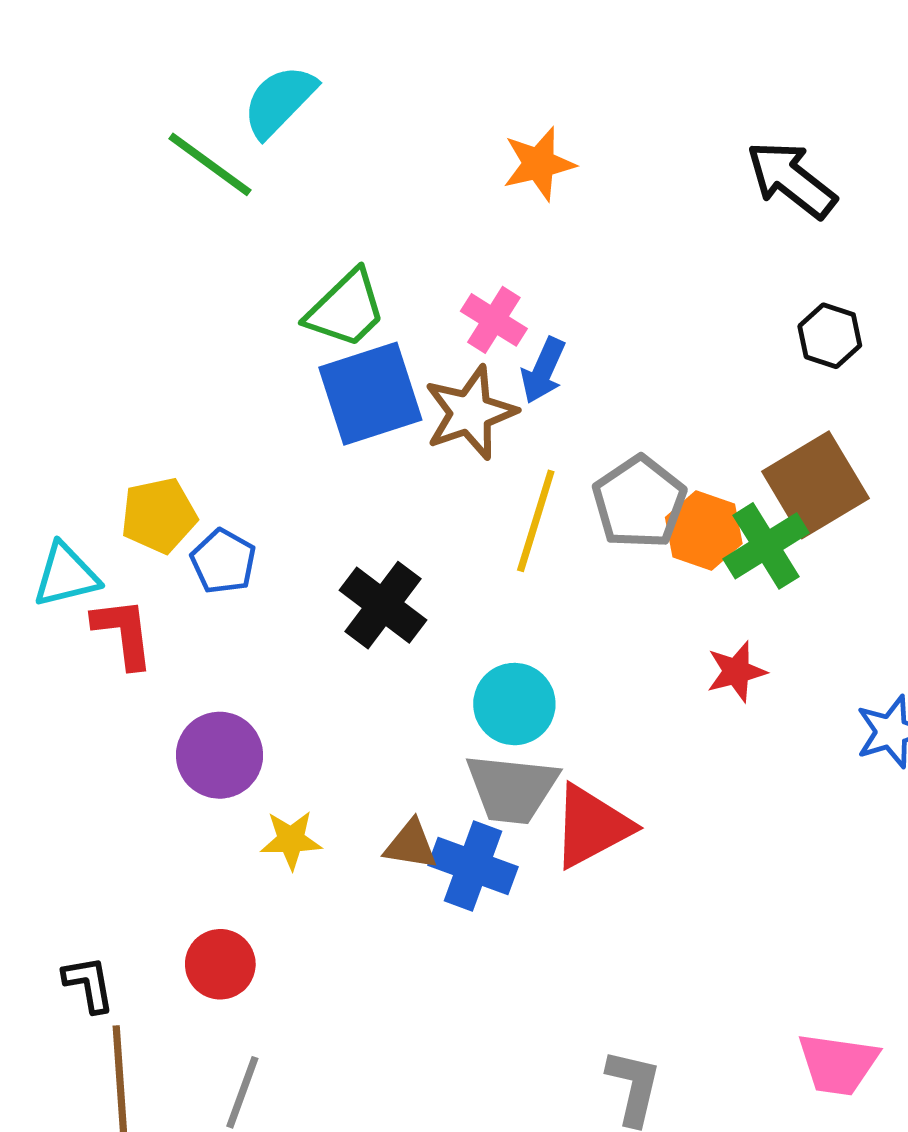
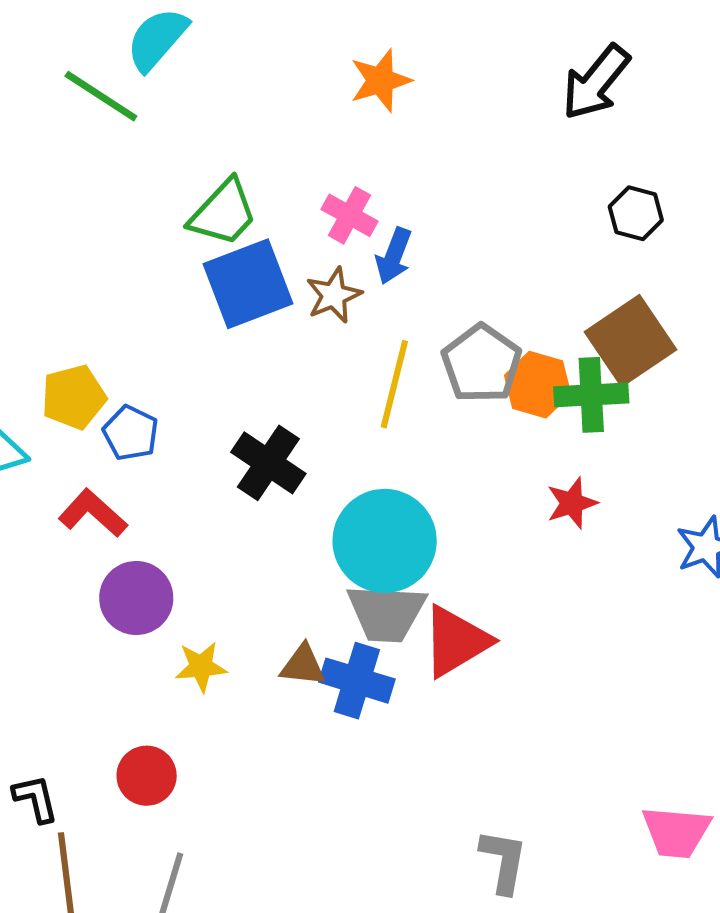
black arrow: (791, 179) -> (596, 82), turned -86
brown star: (470, 413) -> (334, 295), size x0.7
green cross: (766, 546) -> (591, 395), turned 32
red L-shape: (123, 633) -> (93, 513), moved, turned -38
cyan circle: (514, 704) -> (385, 541), size x1.5

